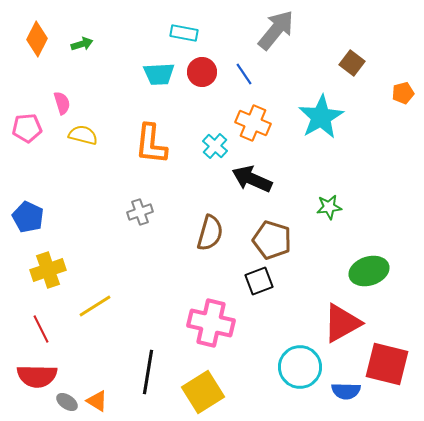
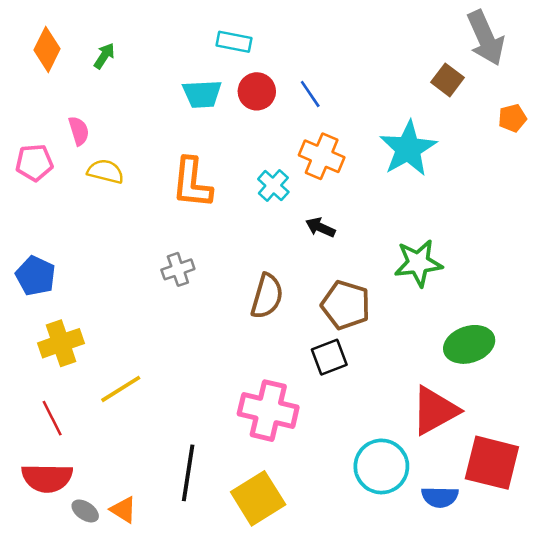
gray arrow: (276, 30) -> (486, 38), moved, turned 117
green arrow: (82, 44) -> (104, 56), turned -40
black arrow: (252, 179) -> (320, 227), size x0.6
green star: (329, 207) -> (418, 263), size x1.5

